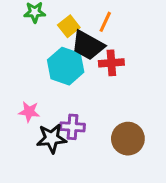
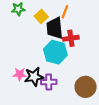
black trapezoid: (88, 45) -> (55, 28), turned 60
cyan hexagon: (66, 66) -> (55, 52), moved
black star: (52, 138) -> (34, 77), moved

